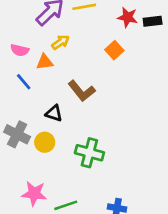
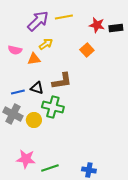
blue line: (24, 82) -> (18, 92), moved, turned -64
brown L-shape: (82, 91) -> (62, 81), turned -60
black triangle: (54, 113) -> (37, 88), moved
green cross: (89, 153) -> (53, 107), moved

